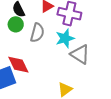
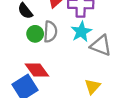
green circle: (16, 24) -> (35, 34), moved

